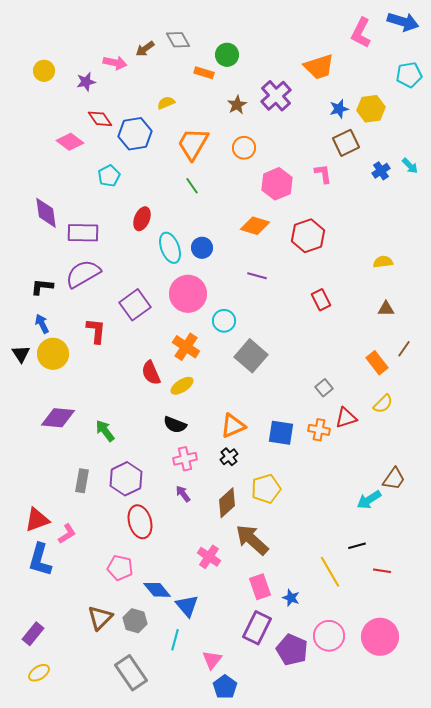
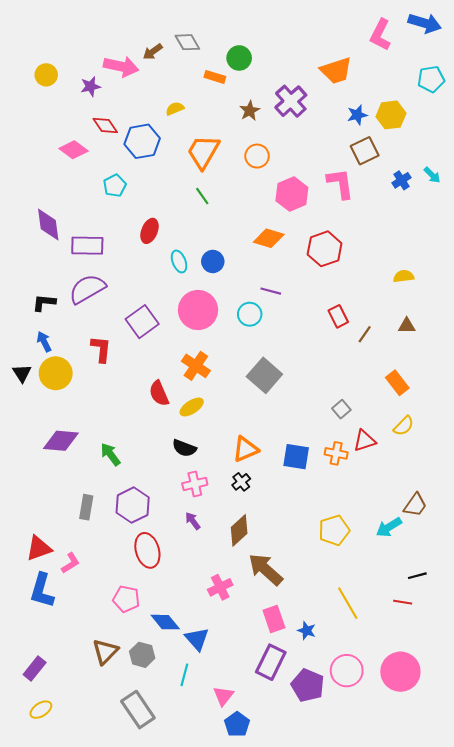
pink arrow: (115, 63) -> (121, 66), size x1.4
pink L-shape: (323, 174) -> (340, 183), size x1.5
cyan ellipse: (170, 248) -> (179, 261), size x0.7
cyan circle: (224, 321) -> (250, 314), moved
brown line: (404, 349) -> (365, 334), moved
yellow pentagon: (266, 489) -> (334, 530), moved
black line: (357, 546) -> (417, 576), moved
pink cross: (209, 557) -> (220, 587), turned 30

